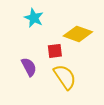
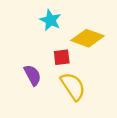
cyan star: (34, 18) -> (50, 20), moved

